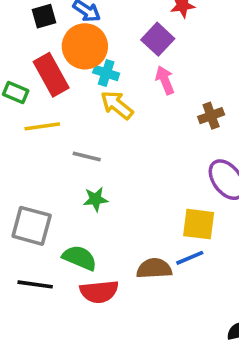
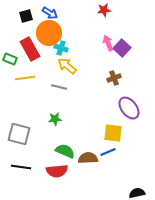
purple square: (158, 39) -> (122, 48), moved
pink arrow: (165, 80) -> (108, 43), moved
brown cross: (211, 116) -> (114, 78), moved
gray line: (87, 157) -> (59, 87), moved
green semicircle: (80, 258) -> (65, 151), moved

